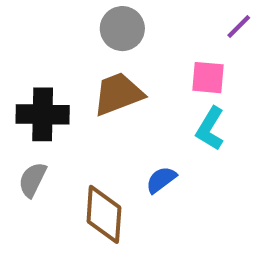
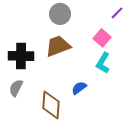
pink square: (208, 78) -> (102, 38), turned 36

